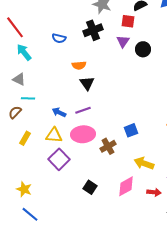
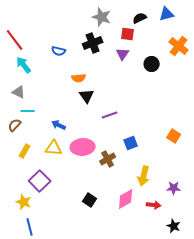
black circle: (143, 49) -> (152, 64), moved
purple line: (83, 110) -> (110, 115), moved
purple square: (59, 159) -> (40, 181), moved
yellow arrow: (144, 163) -> (144, 176), turned -96
blue line: (30, 214) -> (30, 227), turned 36

